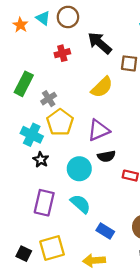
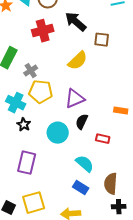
red cross: (62, 53) -> (43, 31), size x1.5
yellow pentagon: (60, 122) -> (41, 92), turned -30
black semicircle: (106, 156) -> (82, 122), turned 126
cyan semicircle: (80, 204) -> (85, 164), moved

